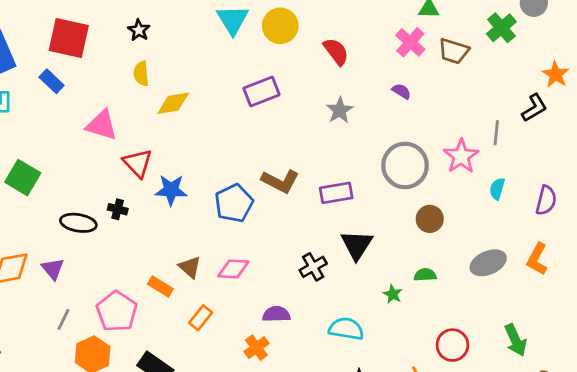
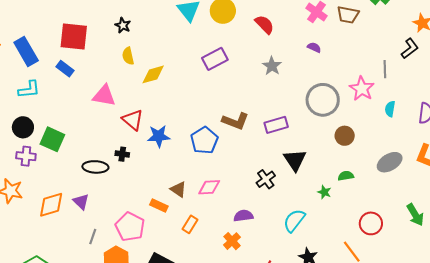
cyan semicircle: (346, 329) -> (294, 220), turned -55

